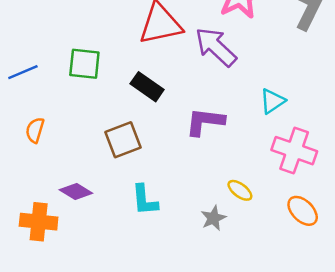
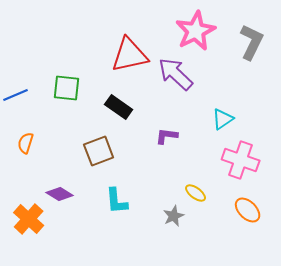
purple L-shape: (205, 122) -> (167, 136), size x0.7
orange cross: (39, 222) -> (29, 219), turned 36

